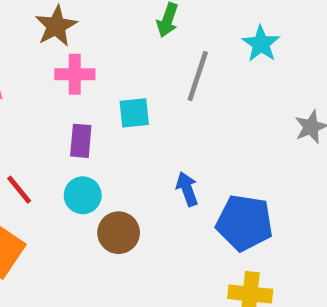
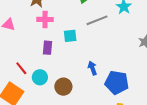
gray line: (198, 76) -> (97, 20), turned 50
cyan circle: (83, 195) -> (40, 77), moved

